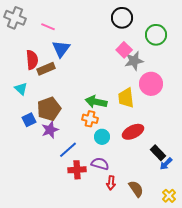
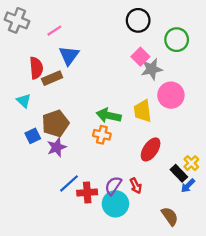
pink line: (48, 27) -> (54, 31), turned -56
red ellipse: (133, 132) -> (151, 149), turned -30
cyan circle: (102, 137) -> (115, 204), moved, size x1.5
blue line: (68, 150) -> (69, 183), moved
purple semicircle: (100, 164) -> (113, 186), turned -72
red arrow: (111, 183) -> (136, 186), moved, turned -32
brown semicircle: (136, 189) -> (170, 216), moved
yellow cross: (169, 196) -> (191, 163), moved

